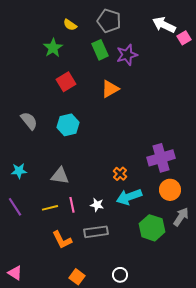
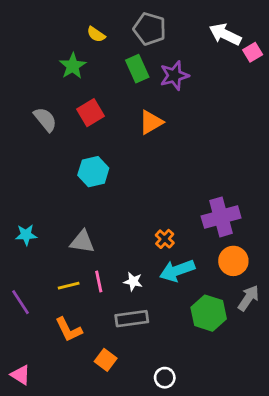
gray semicircle: (29, 121) -> (45, 119), moved
purple line: (15, 207) -> (21, 302), moved
orange L-shape: (62, 240) -> (69, 330), moved
orange square: (77, 277) -> (106, 360), moved

